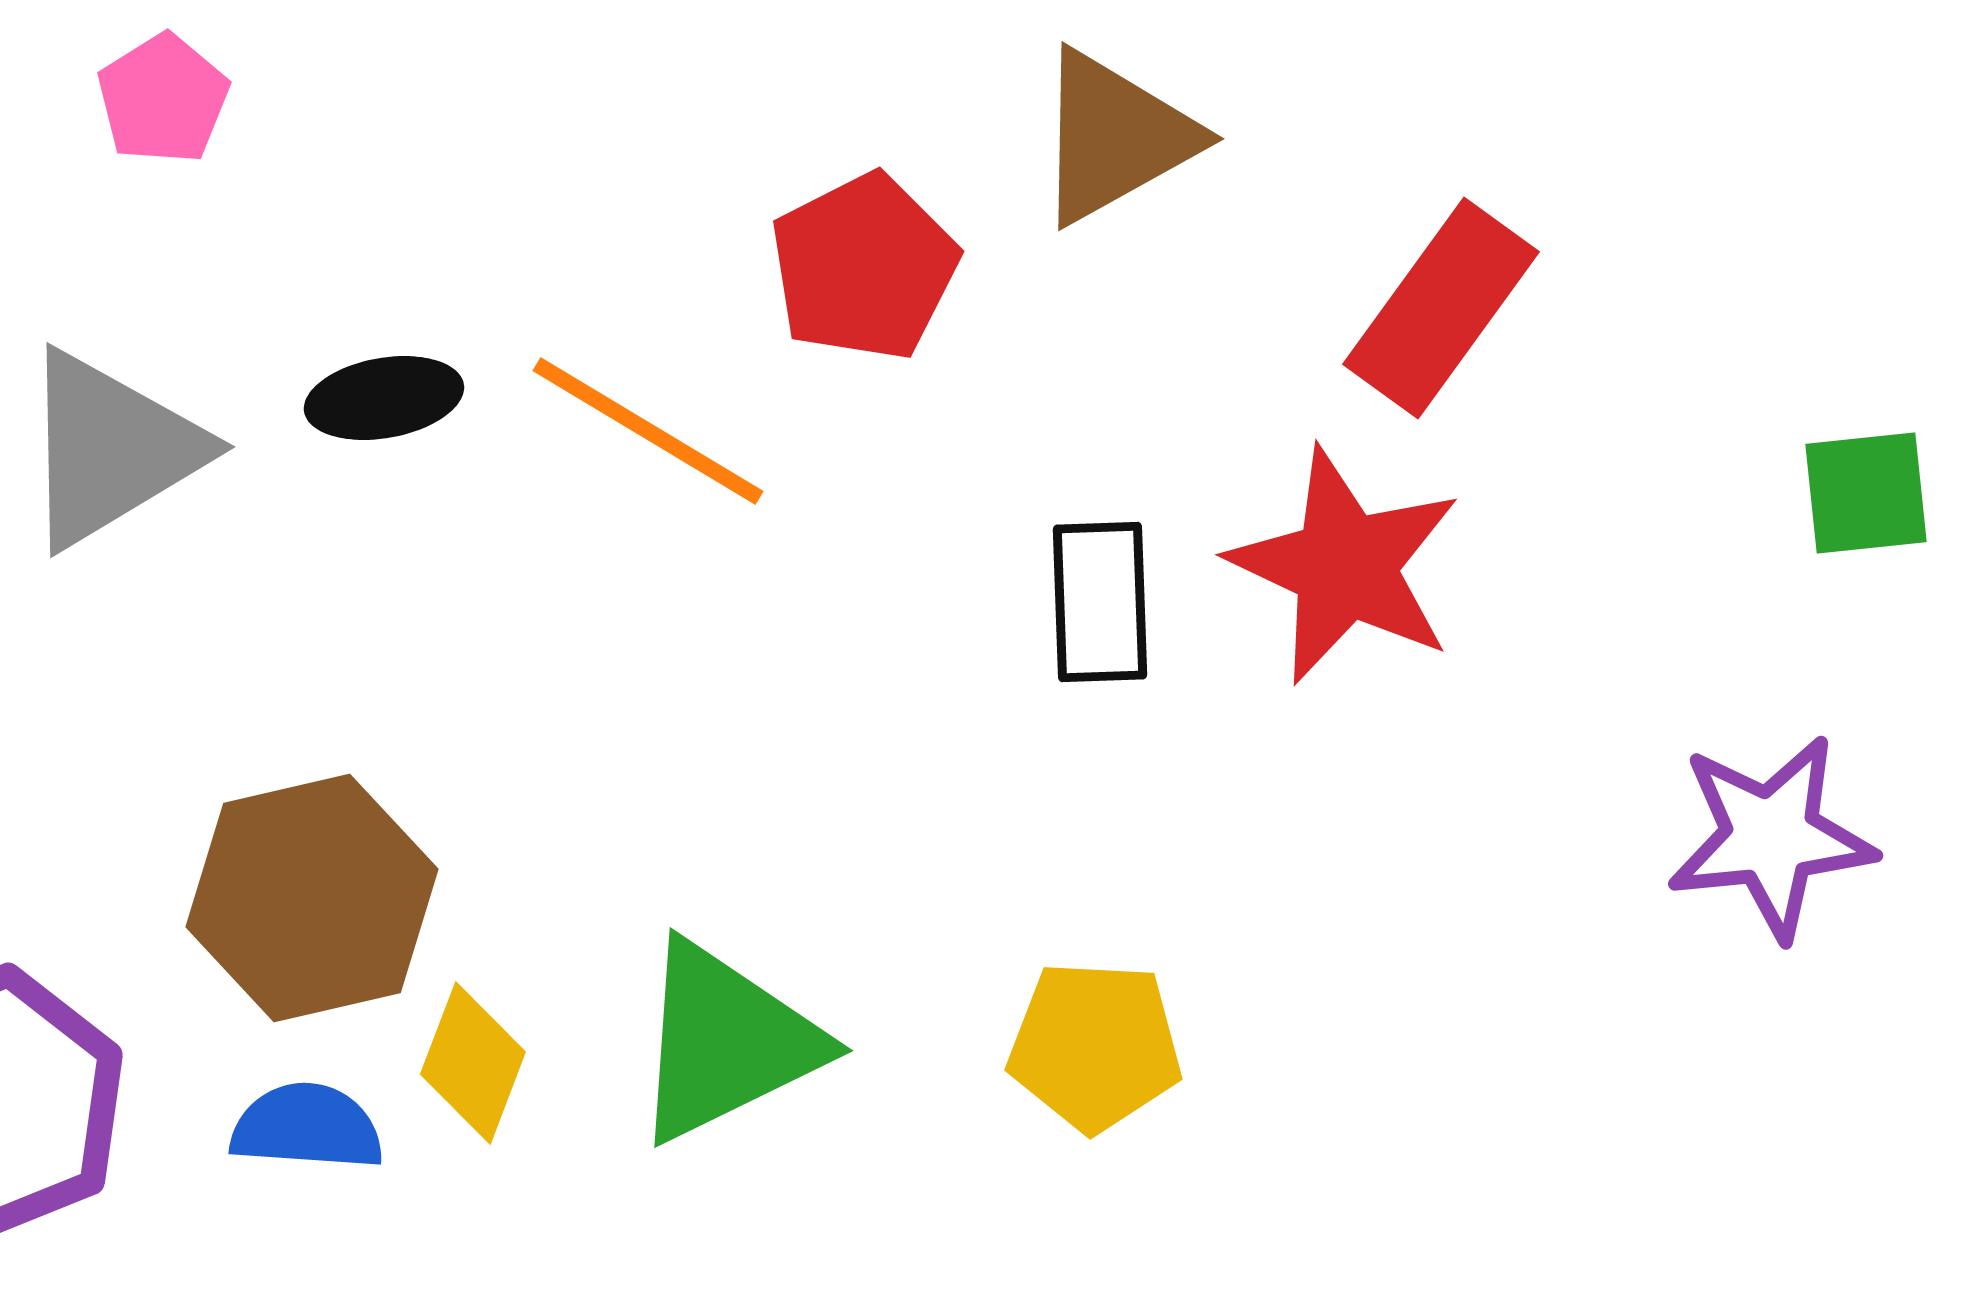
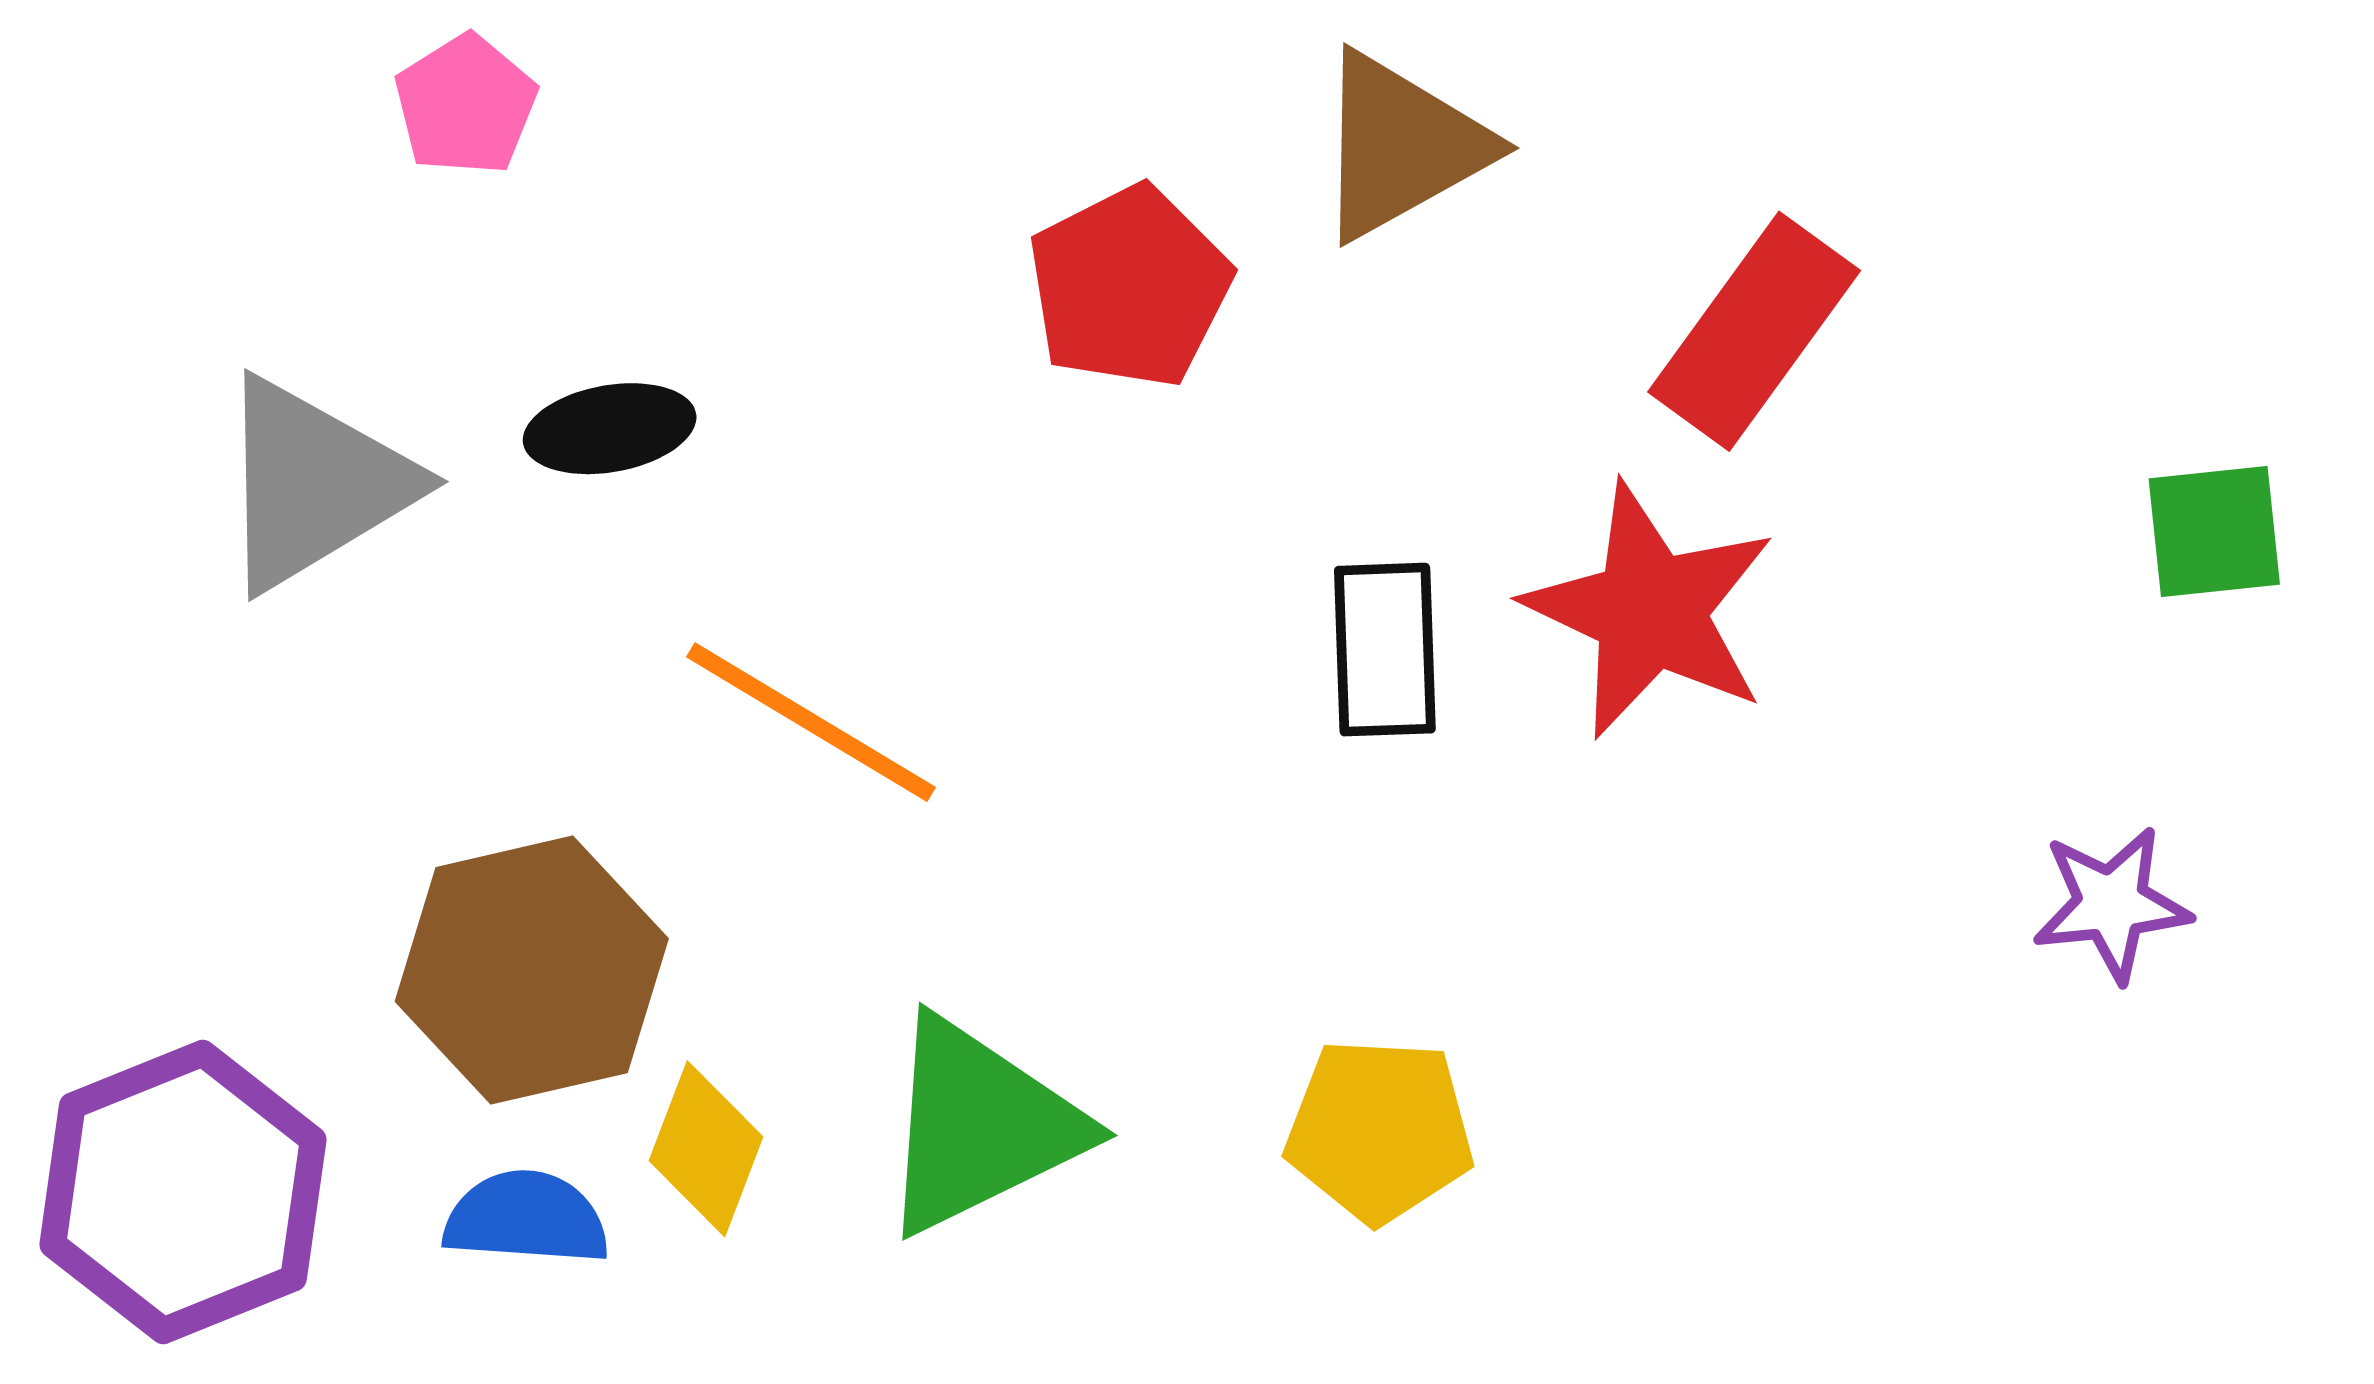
pink pentagon: (163, 99) -> (466, 105), moved
orange line: (648, 431) -> (811, 722), moved
purple star: (1771, 837) -> (2111, 904), size x0.7

